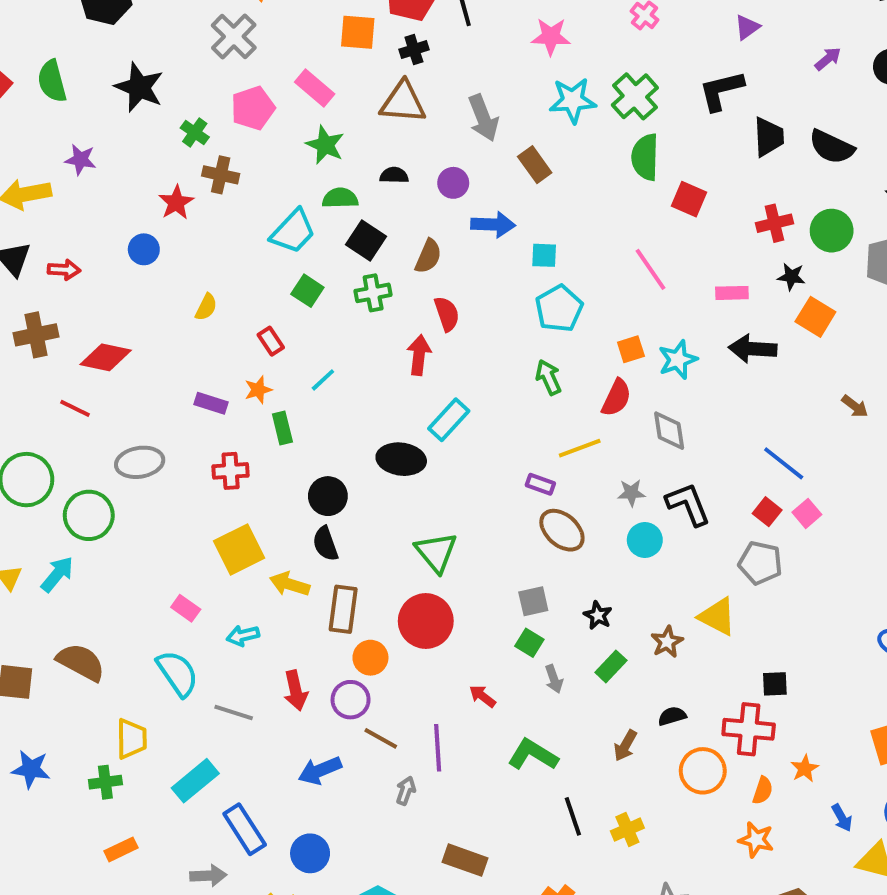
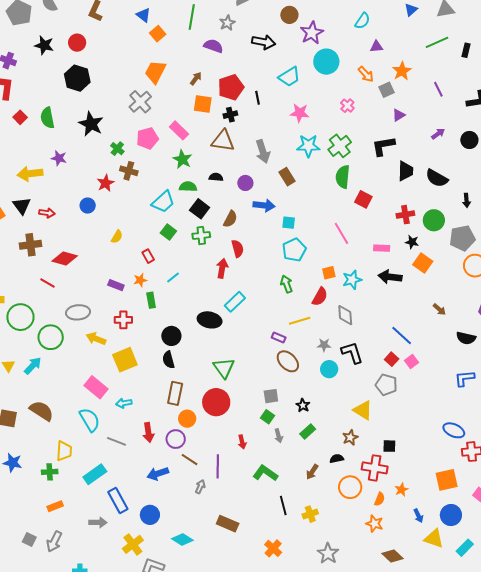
yellow arrow: (290, 584) -> (96, 339), moved
pink rectangle: (186, 608) -> (96, 387), size x1.6
brown star: (667, 642) -> (350, 438), moved
red arrow: (482, 696) -> (242, 442), turned -144

